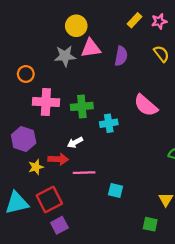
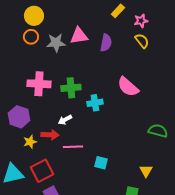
pink star: (159, 21) -> (141, 21), moved
yellow circle: (76, 26) -> (34, 16), moved
orange circle: (26, 74) -> (31, 37), moved

